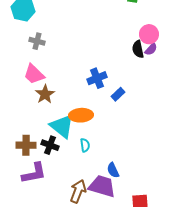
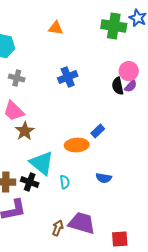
blue cross: (97, 78) -> (68, 77), moved
orange ellipse: (81, 115) -> (77, 145), moved
blue semicircle: (113, 170) -> (104, 178), moved, turned -56
brown arrow: (78, 191) -> (58, 228), size x0.7

